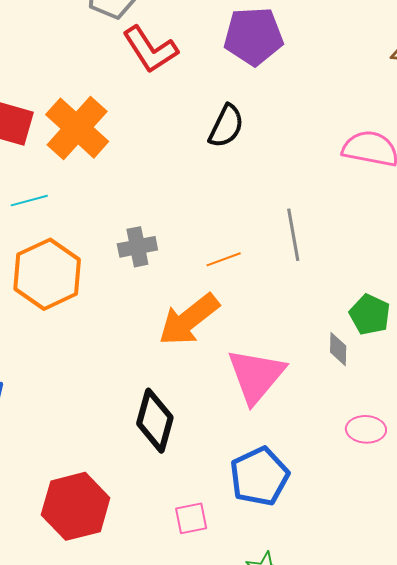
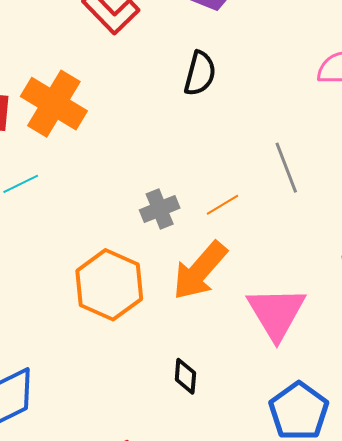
gray cross: (137, 247) -> (160, 209), moved
orange hexagon: (47, 274) -> (109, 285), moved
black diamond: (155, 421) -> (185, 376), size x0.6

